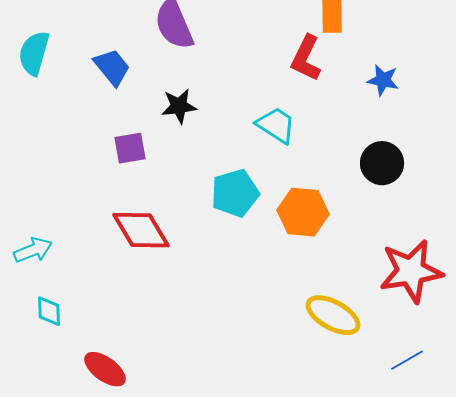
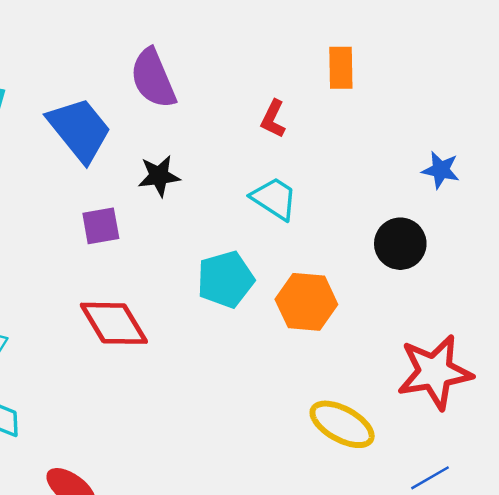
red L-shape: (306, 58) -> (273, 119), moved, size x0.7
blue trapezoid: (112, 67) -> (79, 130), size x1.5
blue star: (383, 80) -> (441, 170), moved

